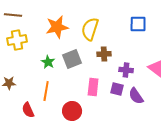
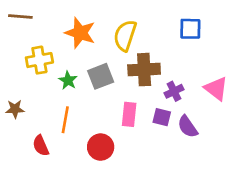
orange star: (57, 27) -> (80, 33), turned 30
yellow cross: (17, 40) -> (39, 60), moved
brown cross: (104, 54) -> (144, 70), size x1.6
purple cross: (126, 70) -> (174, 91), turned -32

